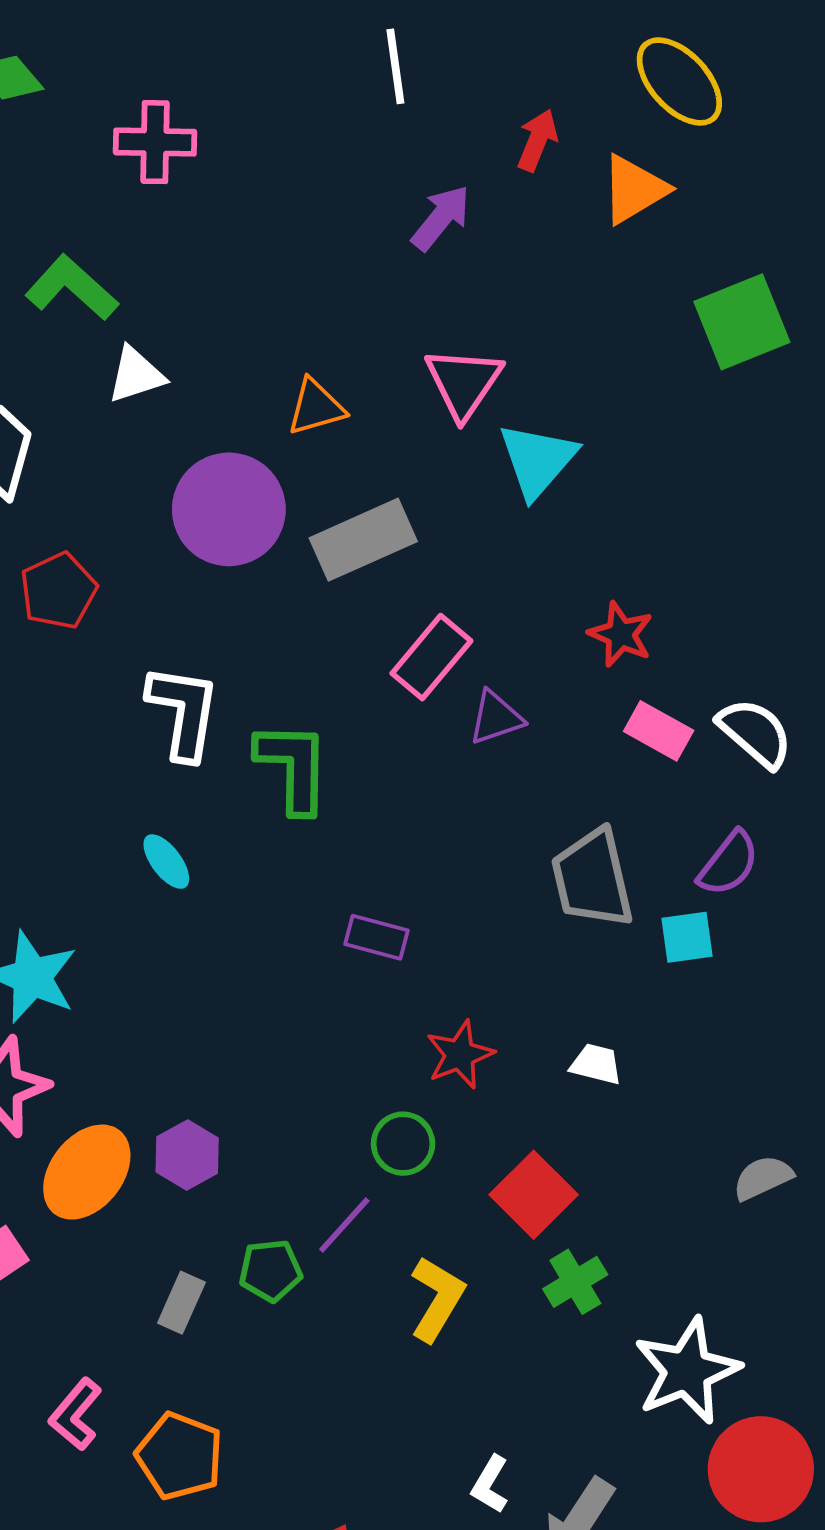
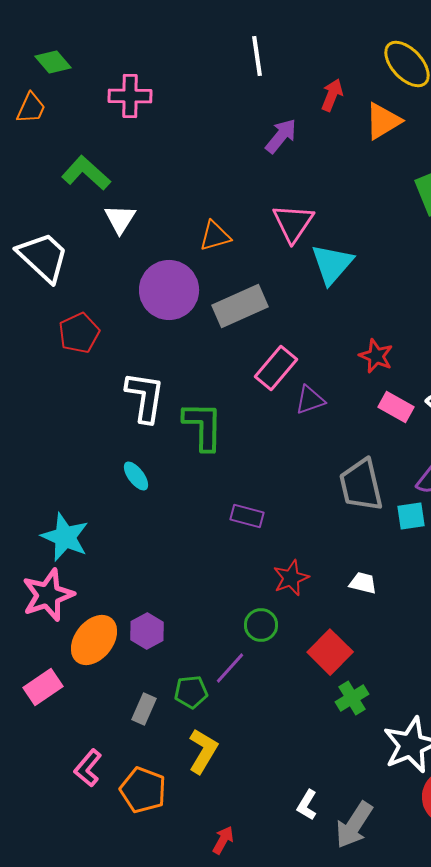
white triangle: (136, 375) -> (120, 219), turned -40
yellow L-shape: (437, 1299) -> (203, 751), moved

